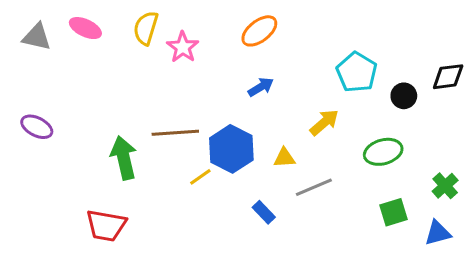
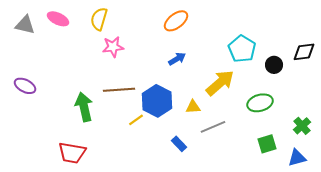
pink star: (183, 47) -> (113, 47), moved, turned 30
yellow arrow: (324, 122) -> (220, 83), size x1.4

